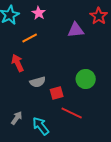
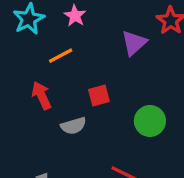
purple triangle: (76, 30) -> (134, 43), turned -36
red square: (57, 93) -> (99, 95), moved

